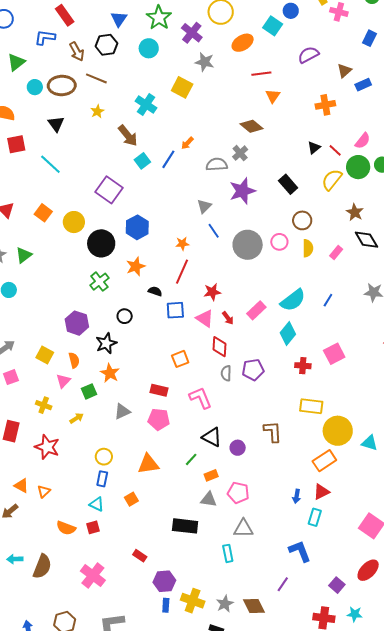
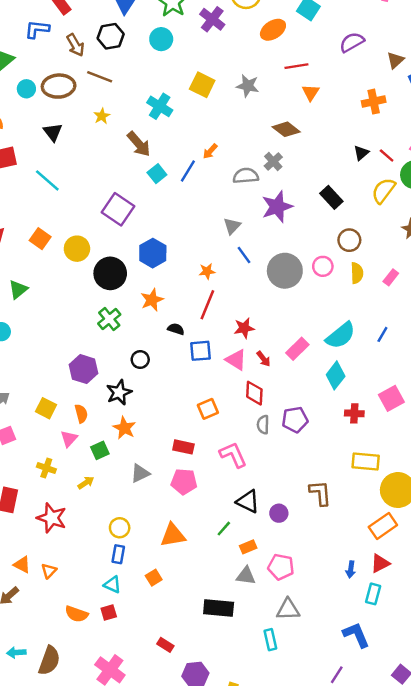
gray star: (205, 62) -> (248, 86), moved

